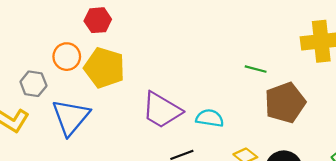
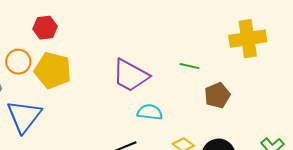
brown pentagon: (285, 103) -> (217, 95), size x0.7
purple trapezoid: (162, 110) -> (131, 75), moved

